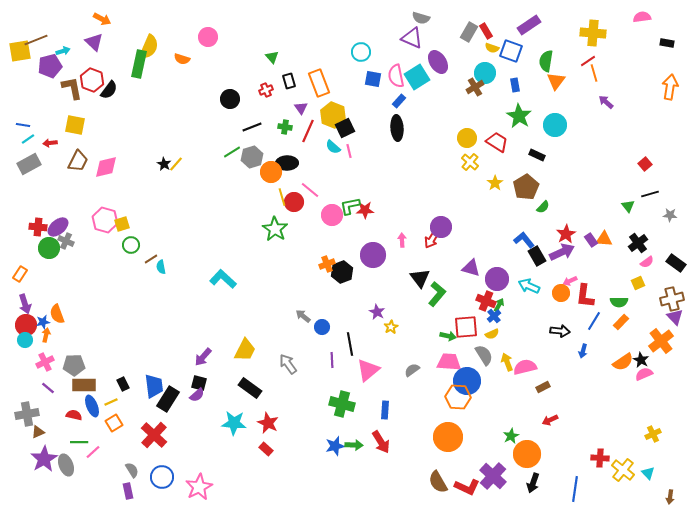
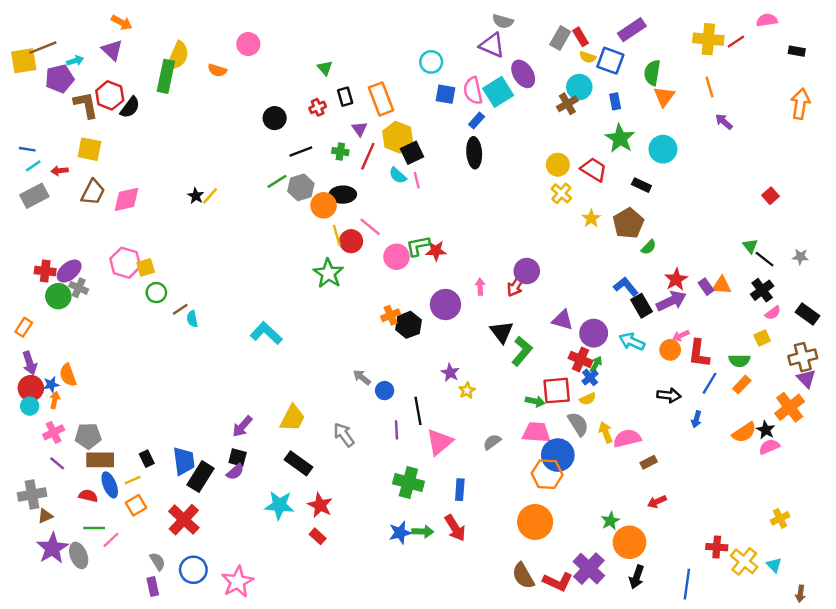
red line: (588, 61) -> (736, 42), moved
black line: (650, 194) -> (765, 259), moved, turned 54

